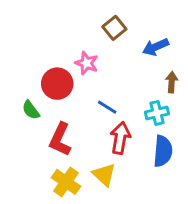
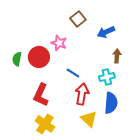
green semicircle: (31, 110) -> (17, 59), moved, turned 48
yellow triangle: (104, 175) -> (89, 119), moved

